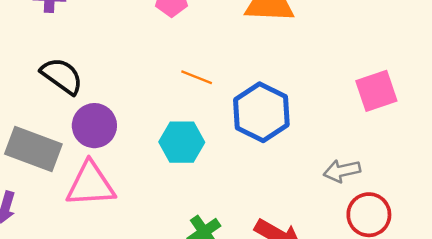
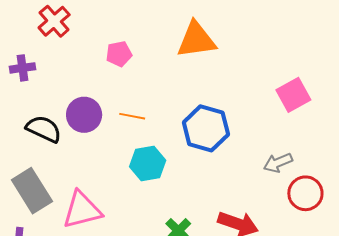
orange line: (197, 77) -> (132, 116), moved
purple circle: (94, 126) -> (84, 115), moved
gray rectangle: (33, 149) -> (32, 191), turned 48

